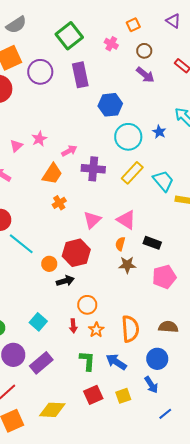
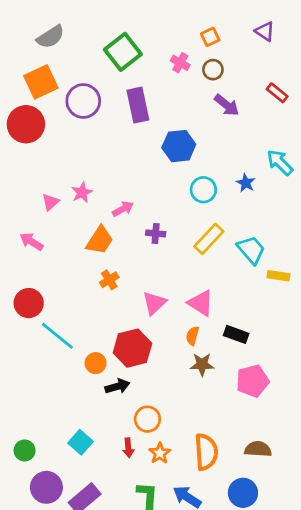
brown circle: (144, 51) -> (213, 70), moved
cyan circle: (128, 137) -> (203, 190), size x0.7
purple cross: (93, 169) -> (156, 233), size x0.6

